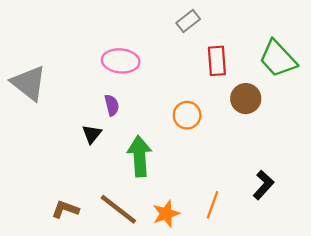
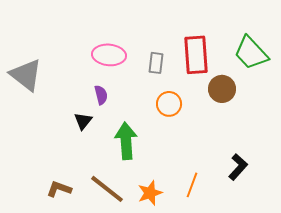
gray rectangle: (188, 21) -> (156, 63), moved, turned -45
red rectangle: (217, 61) -> (196, 55), size x1.4

